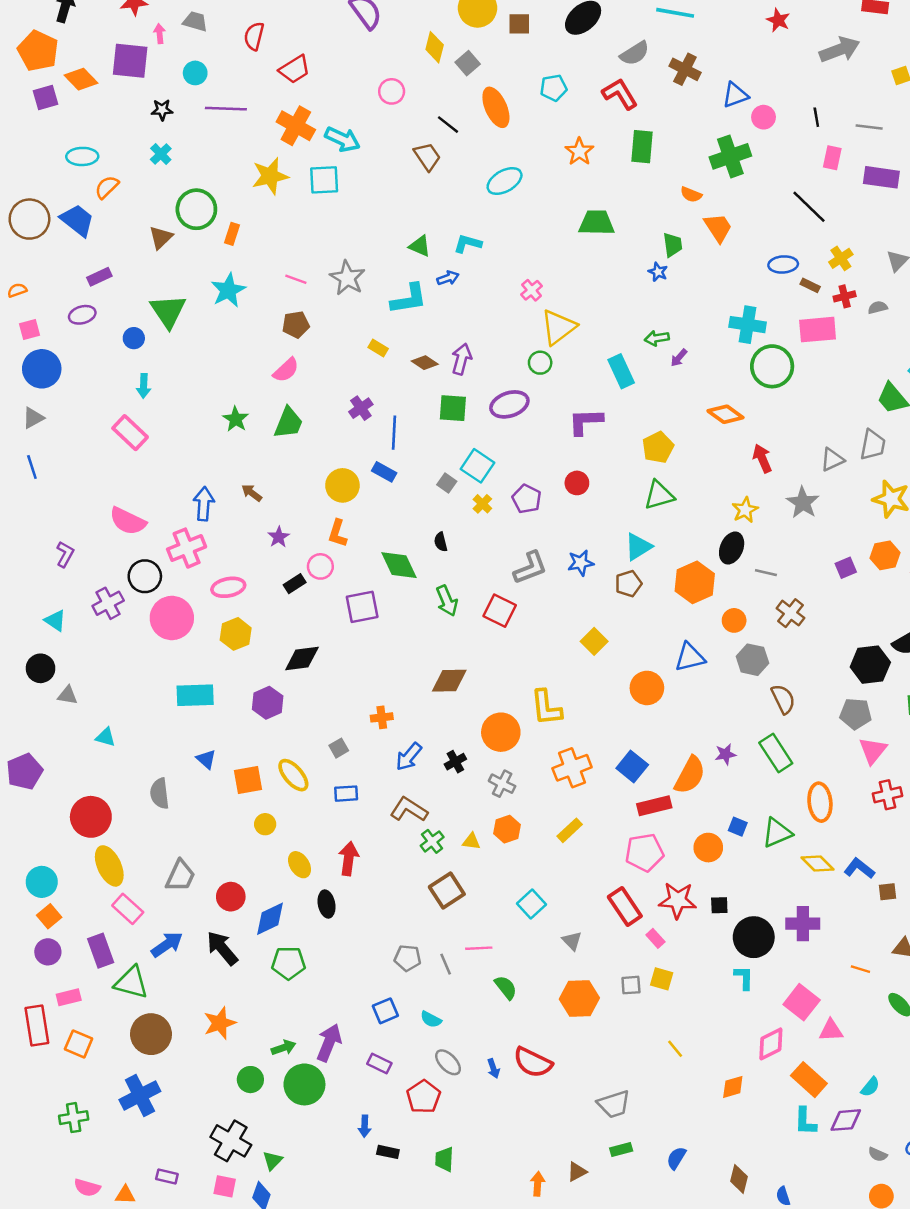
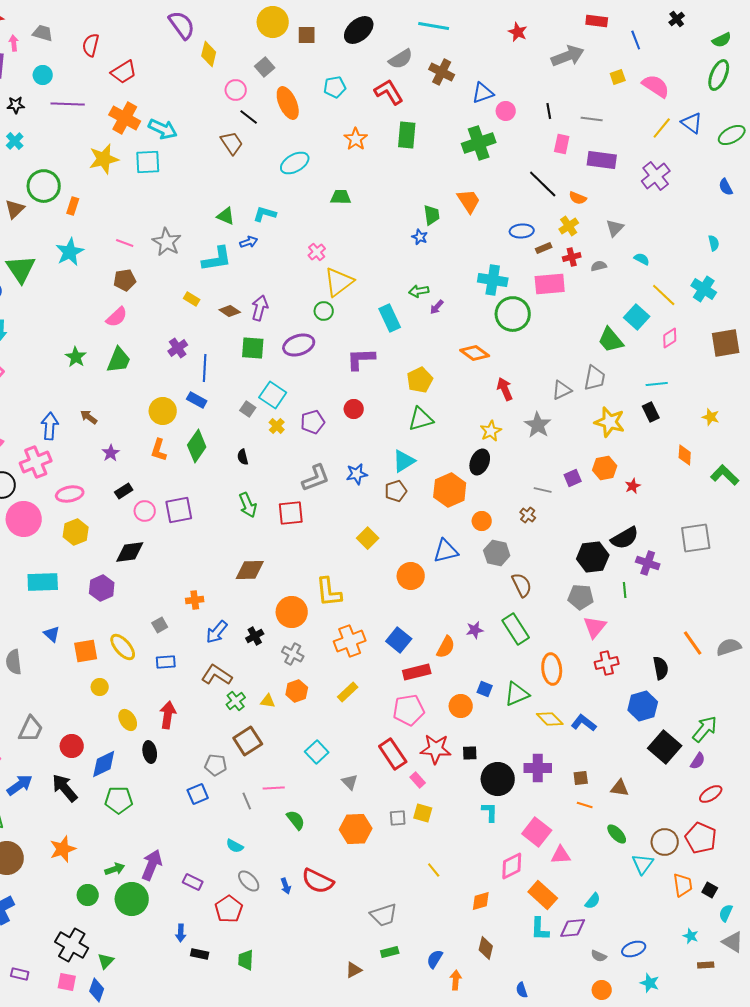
yellow diamond: (435, 47) -> (209, 54), moved
pink circle: (392, 91) -> (236, 90), moved
orange semicircle: (691, 195) -> (578, 198), moved
green trapezoid: (597, 223) -> (341, 197), moved, size x0.7
brown rectangle: (810, 285) -> (544, 248), turned -49
purple pentagon: (527, 499) -> (313, 422), turned 30
green diamond: (399, 565) -> (197, 446), moved, turned 60
pink circle: (320, 566) -> (145, 511), moved
gray line: (766, 573) -> (543, 490), moved
red square: (500, 611) -> (291, 513), turned -32
brown cross: (791, 613) -> (528, 515), size x0.7
orange semicircle: (690, 775) -> (446, 647), size x0.7
brown square: (887, 892) -> (581, 778), moved
gray pentagon: (408, 958) -> (216, 765), moved
blue square: (385, 1011) -> (198, 794), moved
brown diamond: (739, 1179) -> (486, 948), moved
orange arrow: (538, 1184) -> (456, 980), moved

